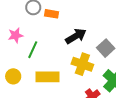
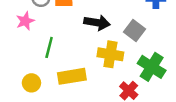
pink star: (16, 35) -> (25, 21), moved
black arrow: (76, 36) -> (97, 23), turned 50

